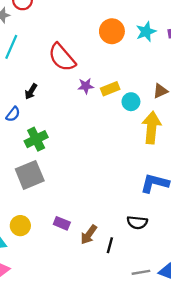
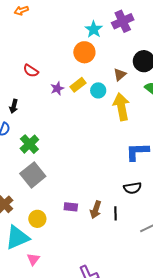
orange circle: (112, 31) -> (84, 52), moved
red semicircle: (62, 57) -> (31, 71), size x0.6

